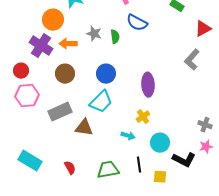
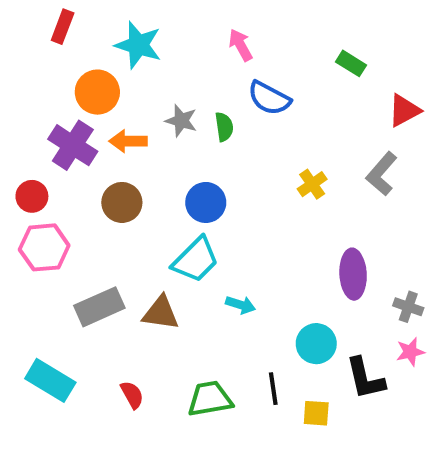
purple ellipse: (148, 85) -> (353, 274), moved
gray rectangle: (60, 112) -> (99, 307), moved
yellow cross: (143, 117) -> (312, 184), moved
cyan arrow: (128, 136) -> (241, 305), moved
black L-shape: (184, 160) -> (365, 378), turned 50

